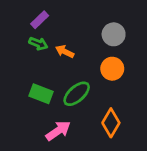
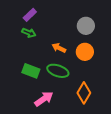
orange arrow: (65, 52) -> (59, 48), moved
green ellipse: (77, 94) -> (58, 71), turned 60

